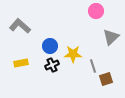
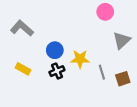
yellow rectangle: (21, 63) -> (23, 69), turned 40
brown square: (106, 79) -> (123, 79), moved

